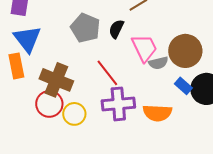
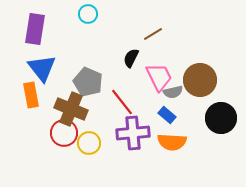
gray pentagon: (85, 28) -> (88, 82), moved
blue rectangle: (183, 86) -> (167, 115), moved

